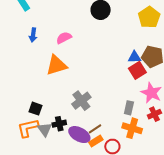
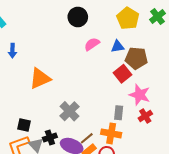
pink semicircle: (64, 38) -> (92, 44), moved
blue triangle: (134, 57) -> (118, 46), moved
orange cross: (132, 128) -> (111, 133), moved

